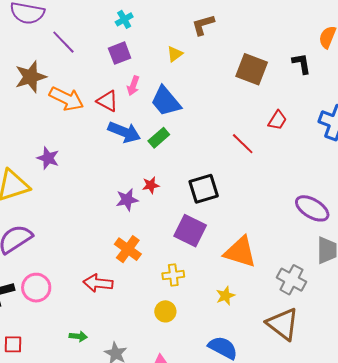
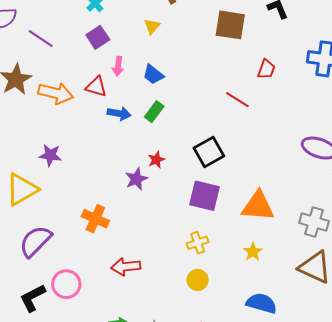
blue trapezoid: (166, 101) -> (153, 75), size x0.7
blue arrow: (124, 132) -> (119, 113), size x0.7
orange cross: (128, 249) -> (95, 219), moved

